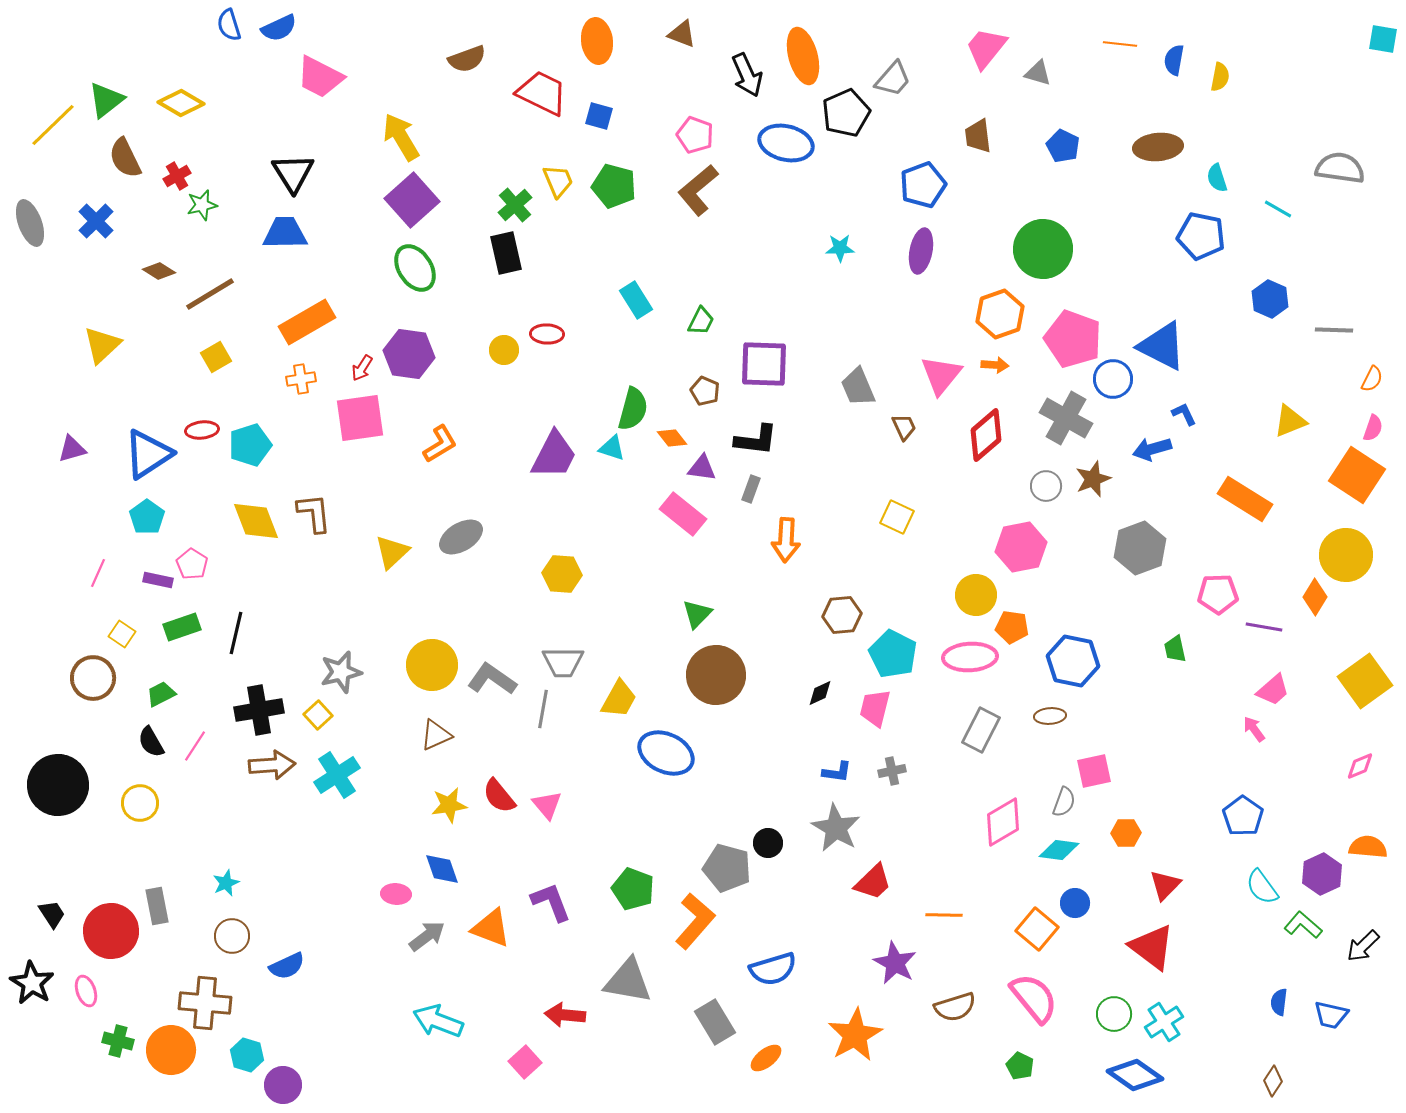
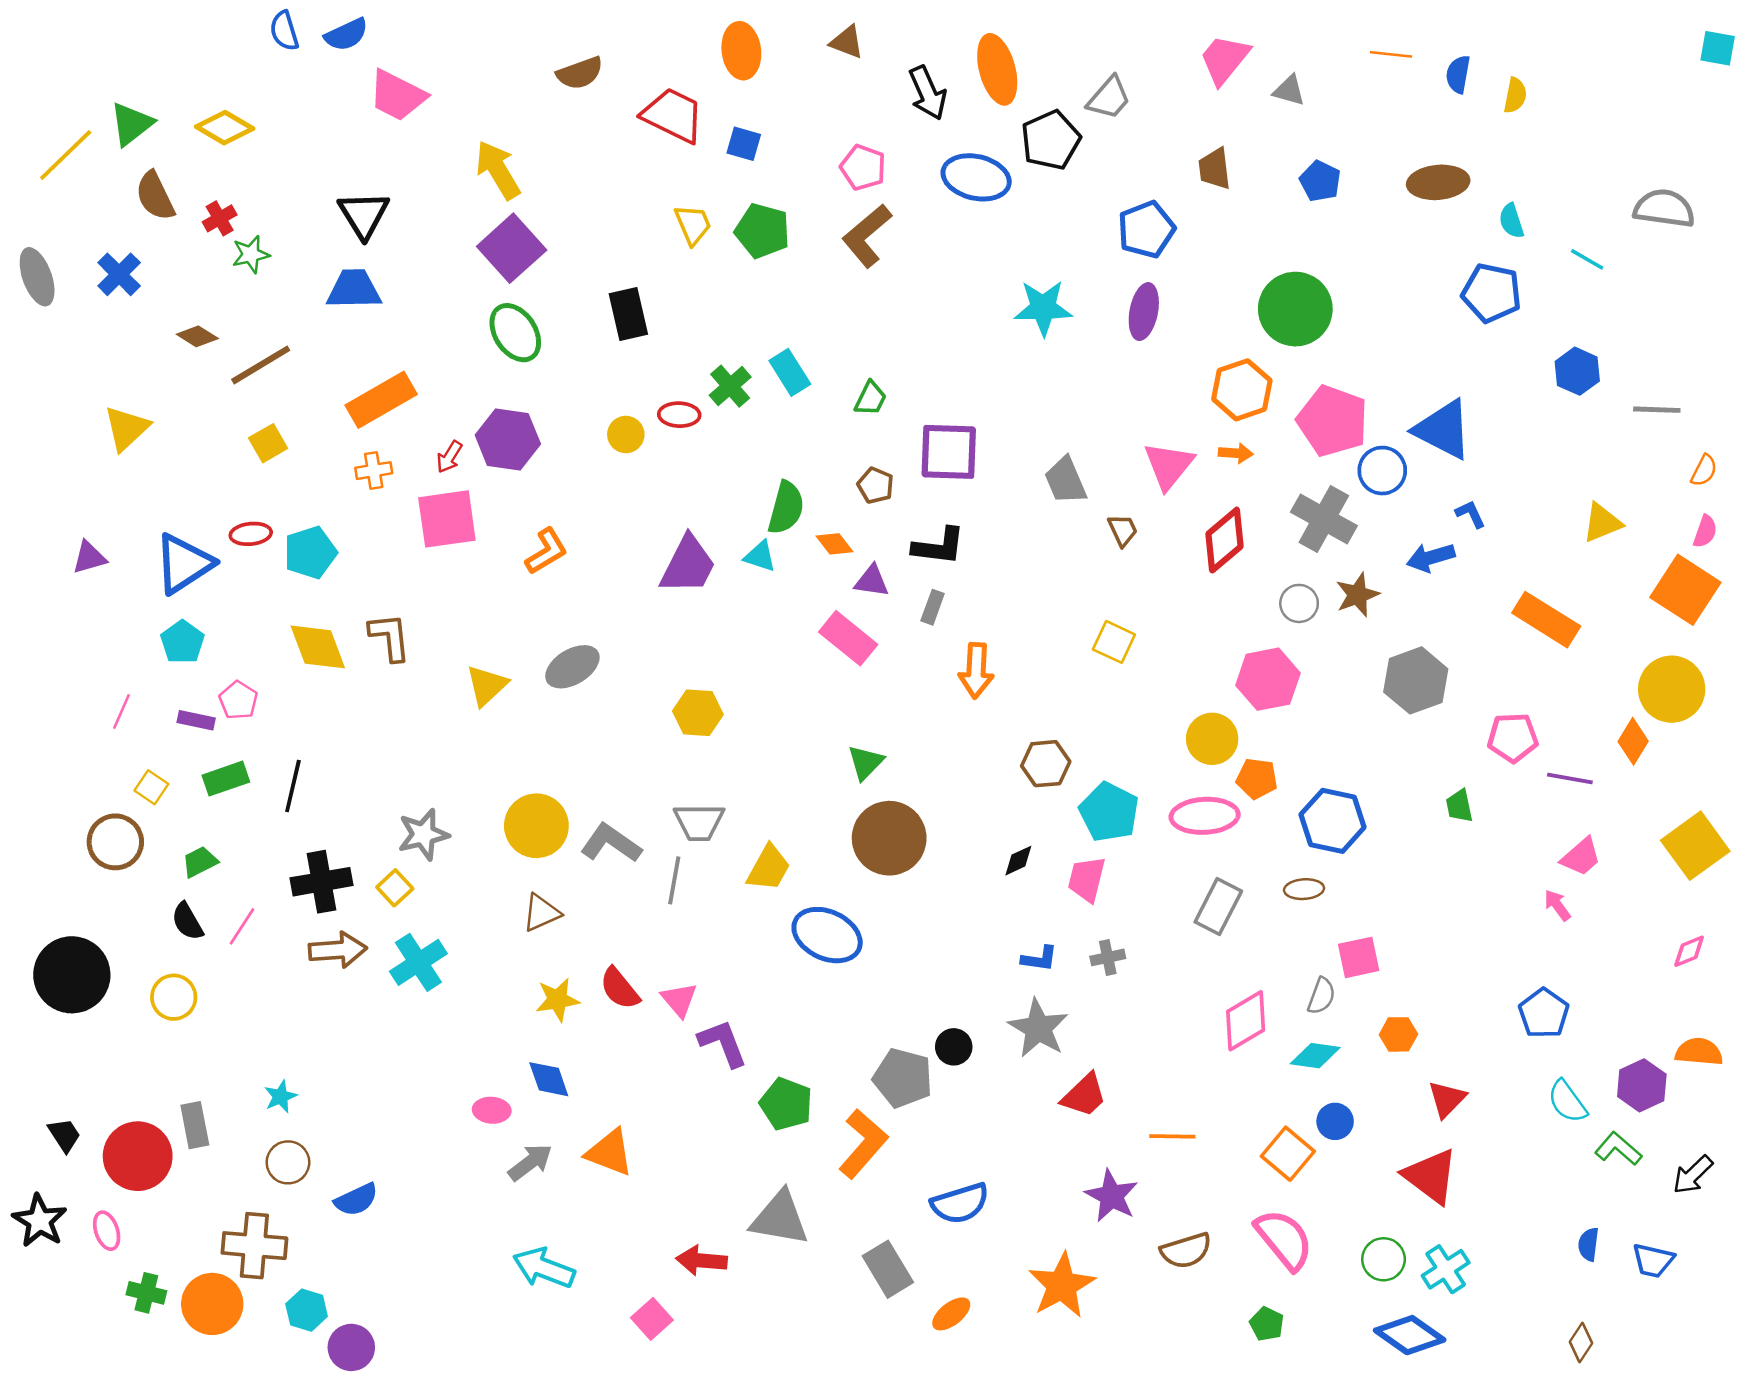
green cross: (515, 205) -> (730, 386), moved
cyan star: (840, 248) -> (1043, 308), size x1.6
purple L-shape: (551, 902) -> (723, 1043), moved

